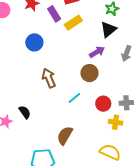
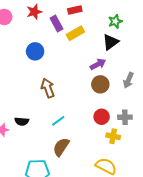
gray arrow: (126, 53) -> (128, 80), moved
brown circle: (89, 73) -> (100, 84), moved
cyan line: (74, 98) -> (58, 121), moved
black semicircle: (25, 112) -> (22, 121), turned 128

